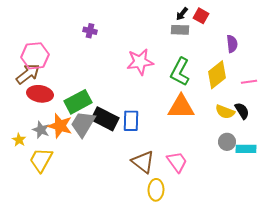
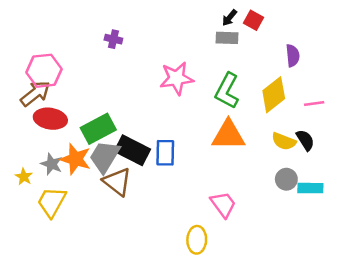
brown triangle: (143, 162) -> (117, 182), moved

